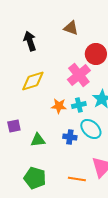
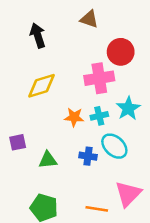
pink cross: (79, 75) -> (99, 78), turned 30

